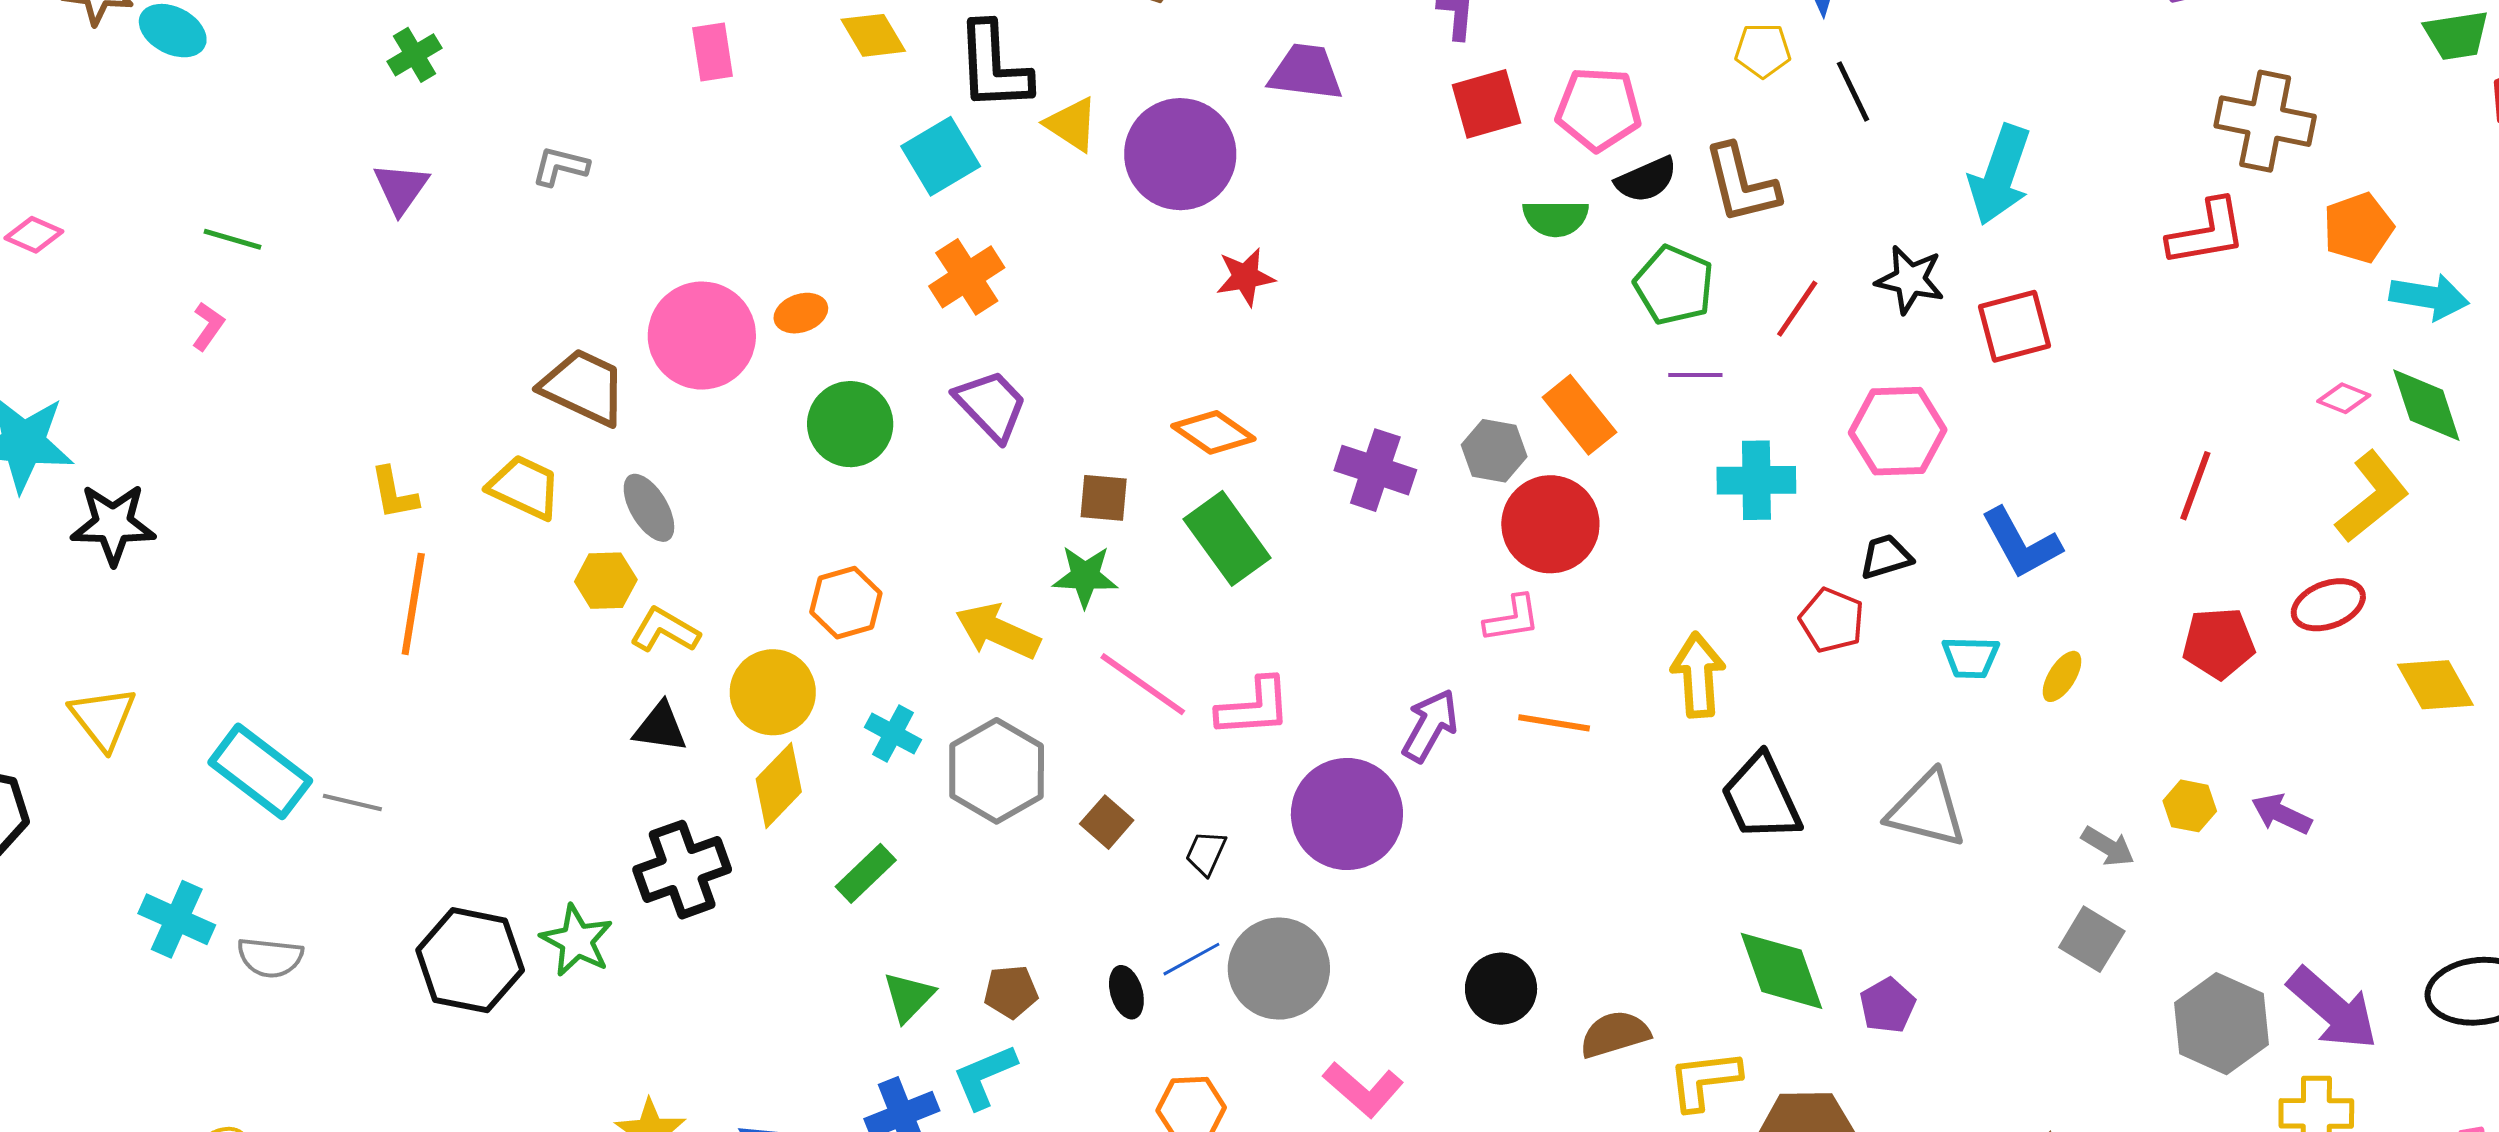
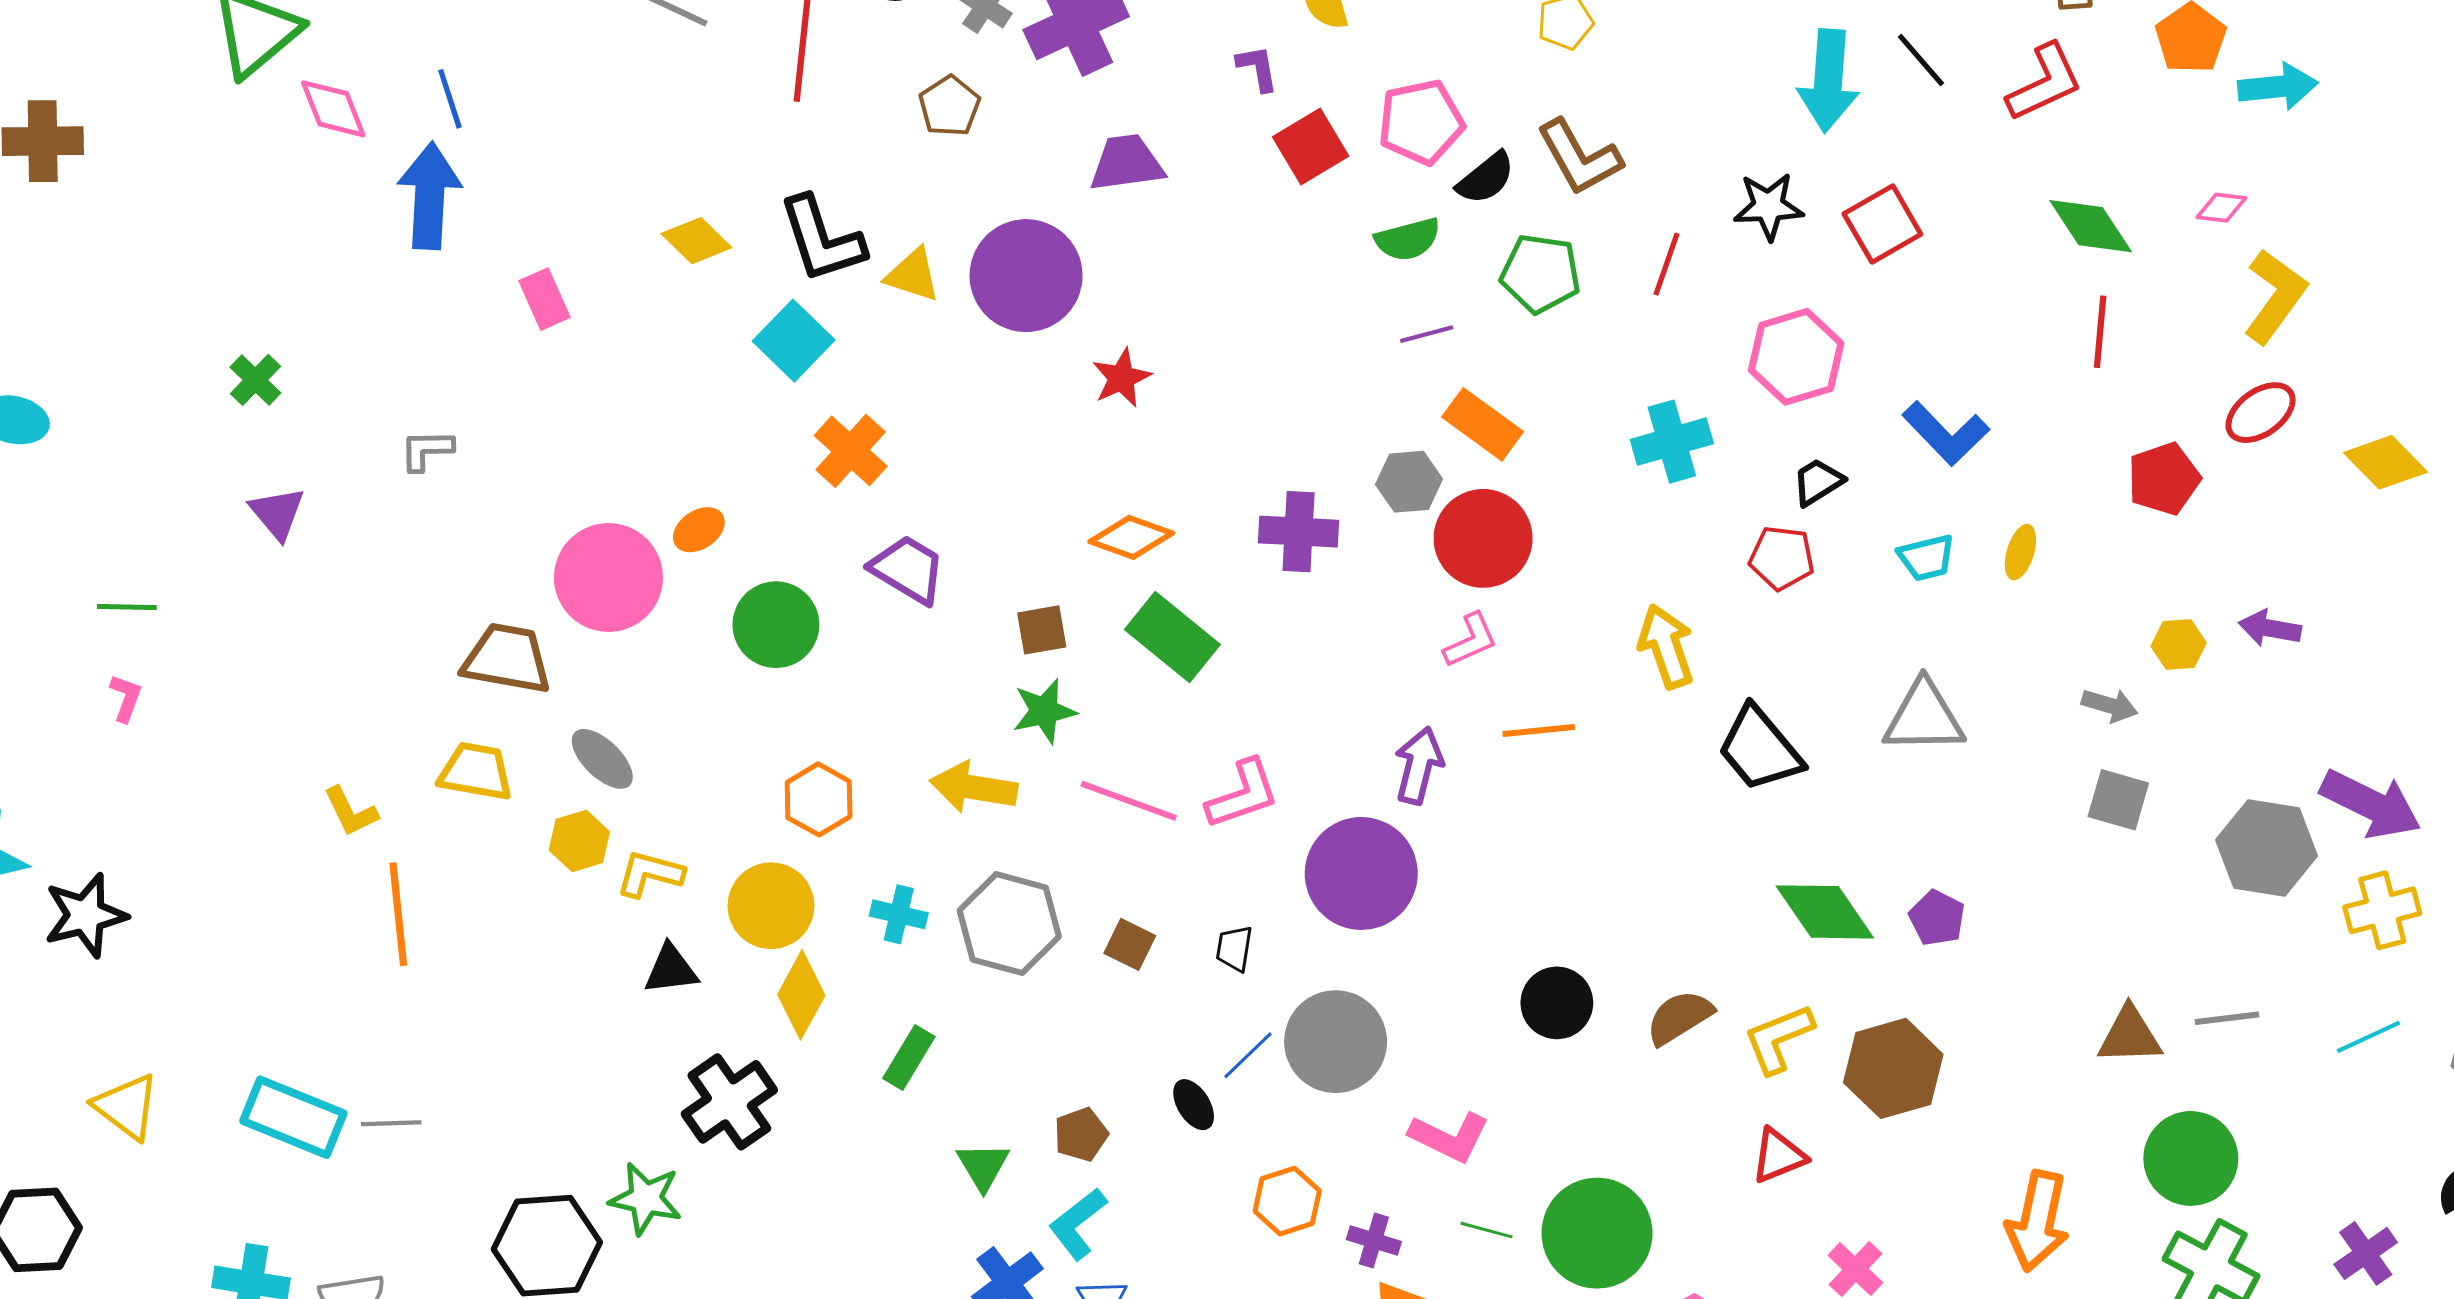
black line: (1853, 91) -> (1921, 60), moved
purple line: (1695, 375) -> (1427, 334), moved
green diamond: (2426, 405) -> (2091, 226), moved

